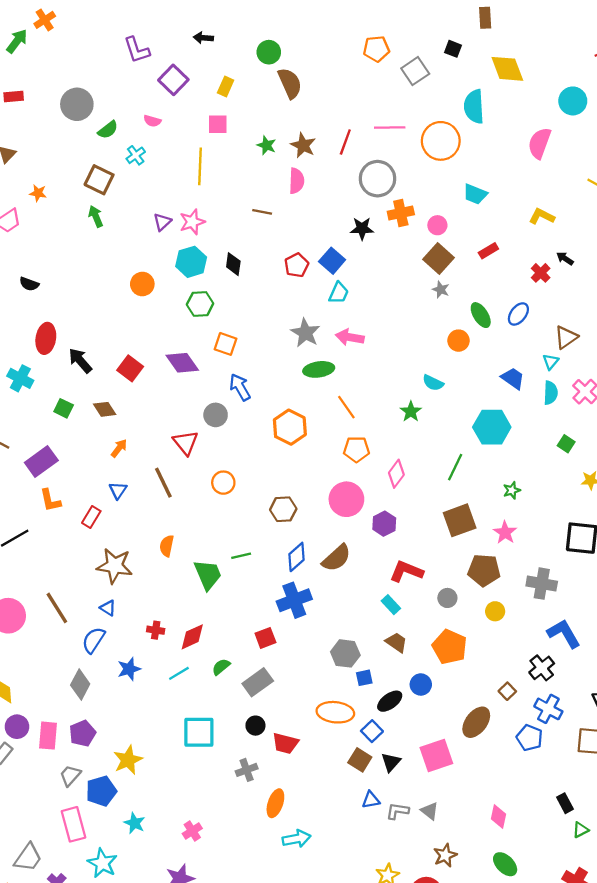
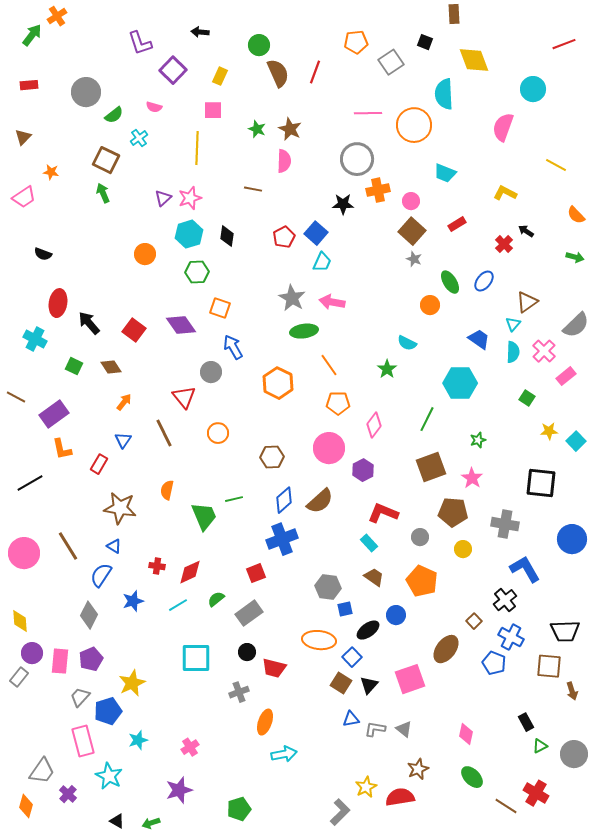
red line: (345, 142) -> (315, 72), moved
cyan star: (135, 823) -> (138, 740), turned 30

